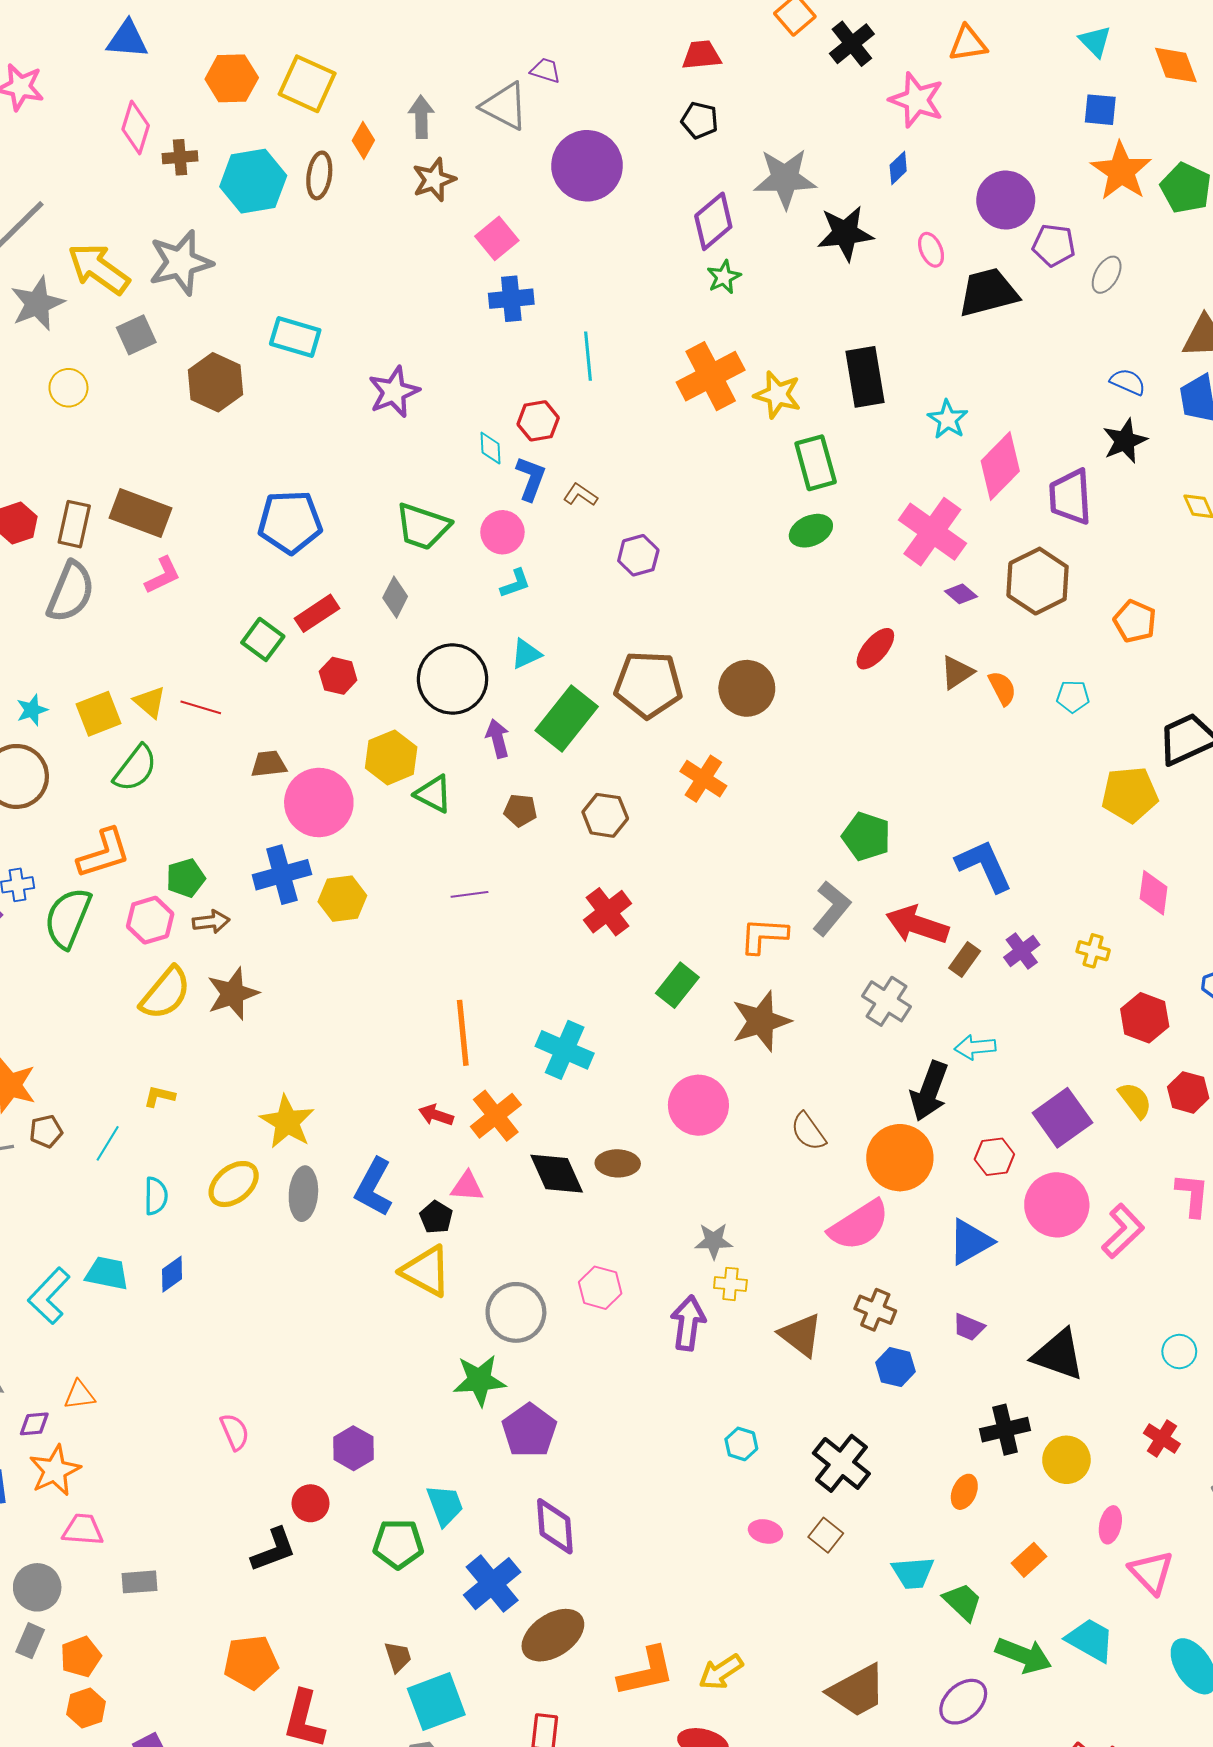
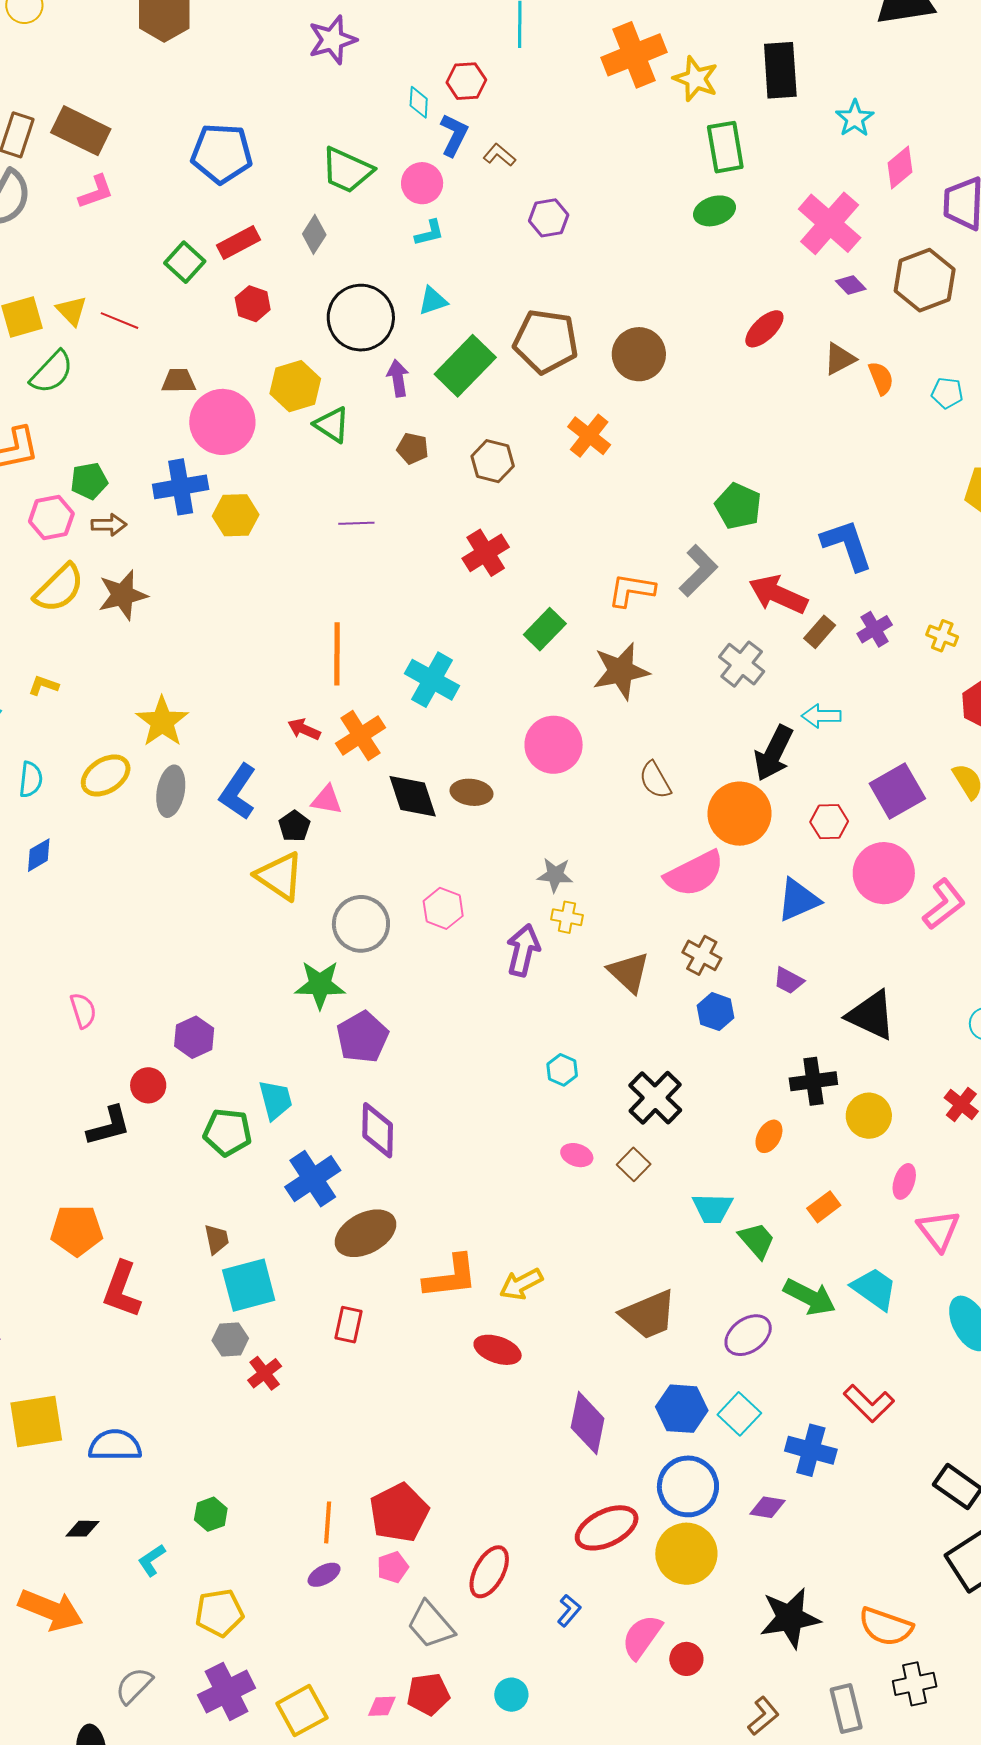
pink diamond: (1000, 466) -> (900, 167), size x0.7

